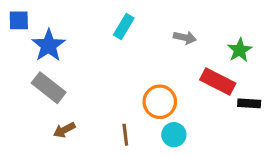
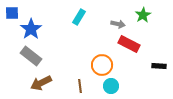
green star: (240, 50) -> (143, 15), moved
red rectangle: (218, 81) -> (129, 44), moved
brown arrow: (64, 130) -> (41, 83), size x1.5

